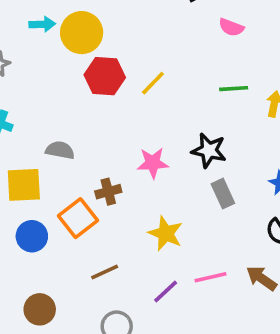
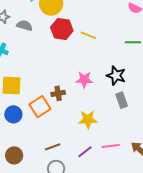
yellow line: (153, 83) -> (88, 35), turned 63
gray semicircle: (60, 150) -> (25, 25), moved
yellow star: (166, 233) -> (88, 119), turned -30
brown line: (105, 272) -> (53, 147), moved

